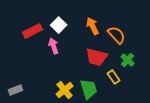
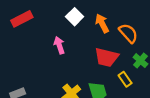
white square: (59, 25) -> (75, 17), moved
red rectangle: (33, 31) -> (22, 19), moved

